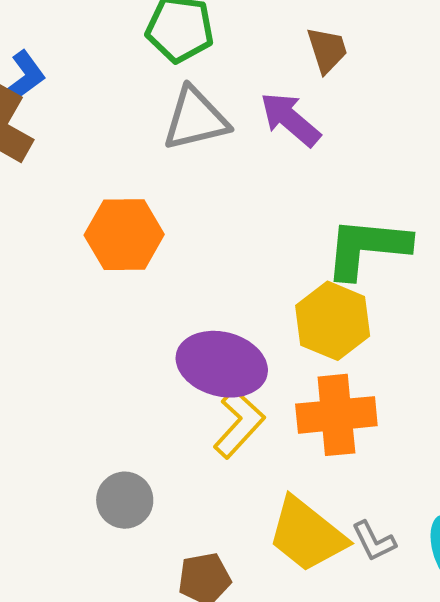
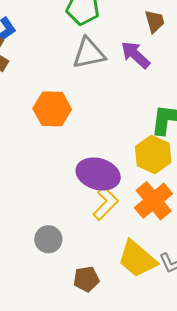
orange cross: (336, 415) -> (154, 201), turned -36

